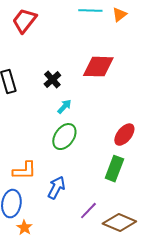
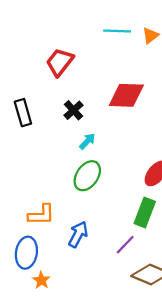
red trapezoid: (24, 21) -> (60, 62), moved
purple line: (88, 211) -> (125, 245), moved

